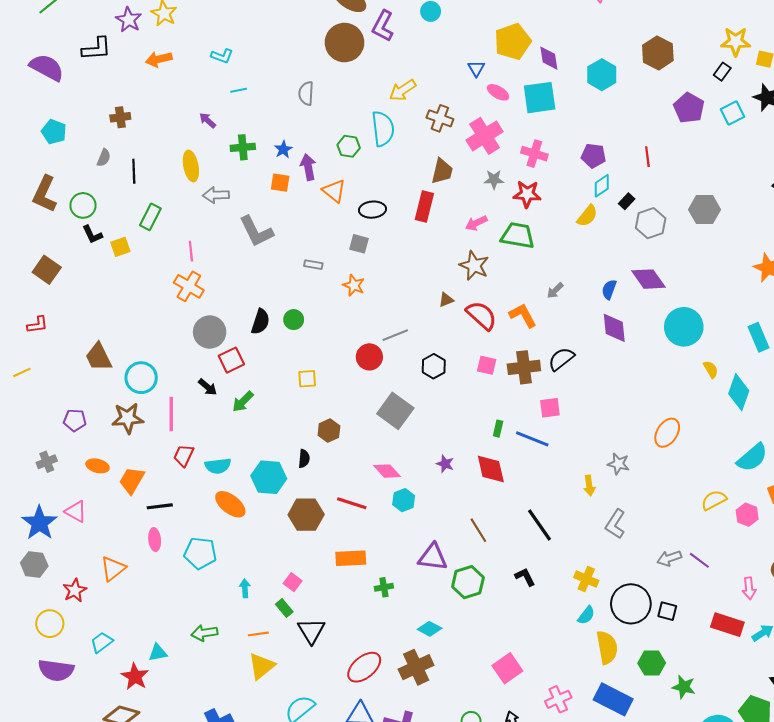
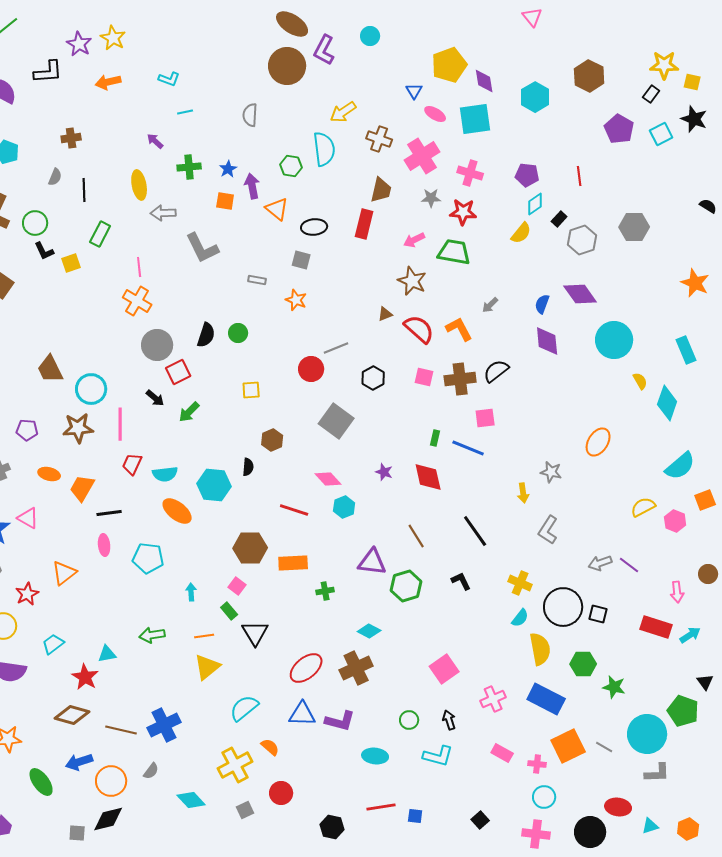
brown hexagon: (306, 515) -> (250, 548), moved

